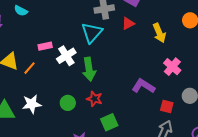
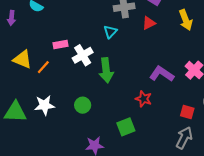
cyan triangle: (92, 33) -> (110, 32), size x0.6
yellow arrow: (159, 33) -> (186, 20), moved
purple L-shape: (143, 86) -> (162, 74), moved
red star: (94, 99) -> (144, 99), moved

